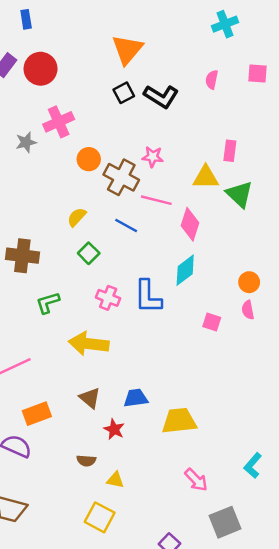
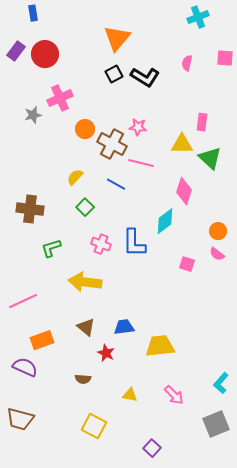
pink diamond: (190, 224) -> (184, 191), moved
pink semicircle: (248, 310) -> (217, 254), turned -42
yellow triangle: (115, 480) -> (130, 395), moved
gray square: (225, 522) -> (216, 424), moved

